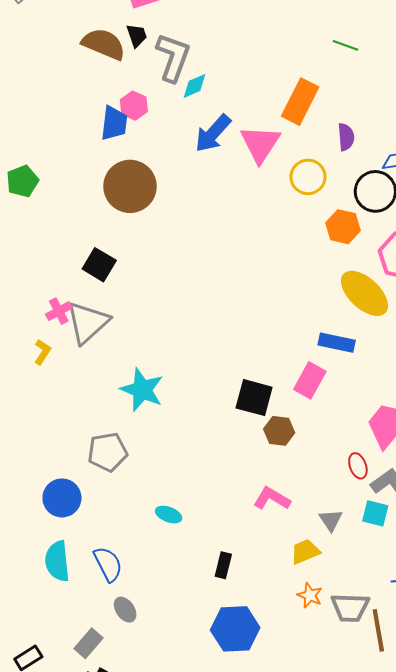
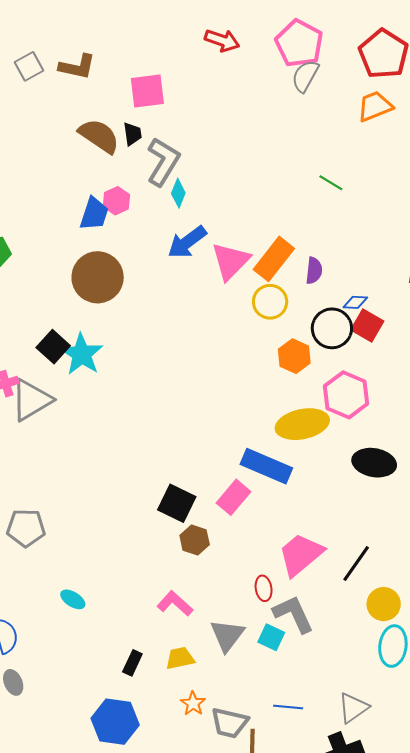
cyan diamond: (195, 86) -> (178, 193), turned -56
orange rectangle: (300, 102) -> (274, 259), moved
yellow ellipse: (364, 293) -> (302, 424), turned -66
blue rectangle: (337, 343) -> (266, 466), size x1.4
cyan star: (142, 390) -> (82, 354), moved
gray triangle: (331, 520) -> (227, 635), size x1.5
yellow trapezoid: (305, 552) -> (180, 658), moved
black rectangle: (223, 565) -> (132, 663), moved

